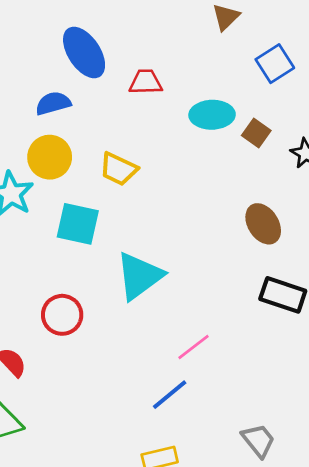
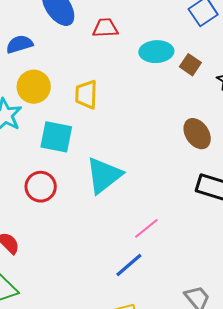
blue semicircle: (53, 103) -> (19, 44), moved
yellow trapezoid: (118, 169) -> (86, 94), turned 68
red circle: (62, 315) -> (41, 187), moved

